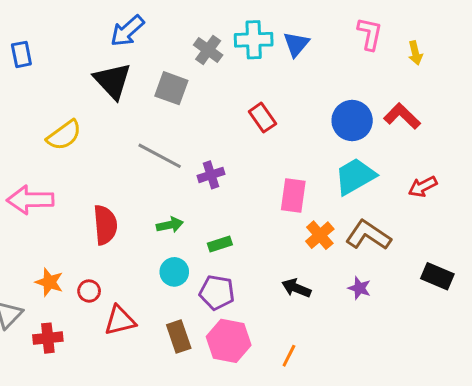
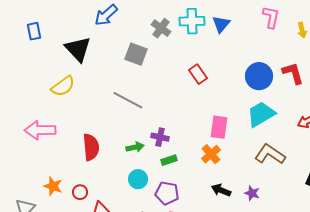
black triangle: (113, 81) -> (78, 49), moved
red L-shape: (402, 116) -> (293, 73), turned 30
purple cross: (211, 175) -> (160, 137), moved, turned 30
orange cross: (320, 235) -> (211, 154), moved
purple star: (359, 288) -> (252, 193), moved

